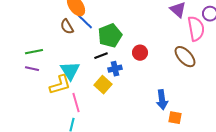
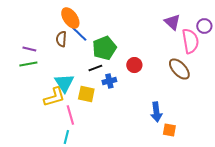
brown semicircle: (67, 27) -> (61, 39), turned 35
purple line: (32, 69) -> (29, 49), moved
yellow square: (103, 85) -> (86, 94), moved, turned -30

